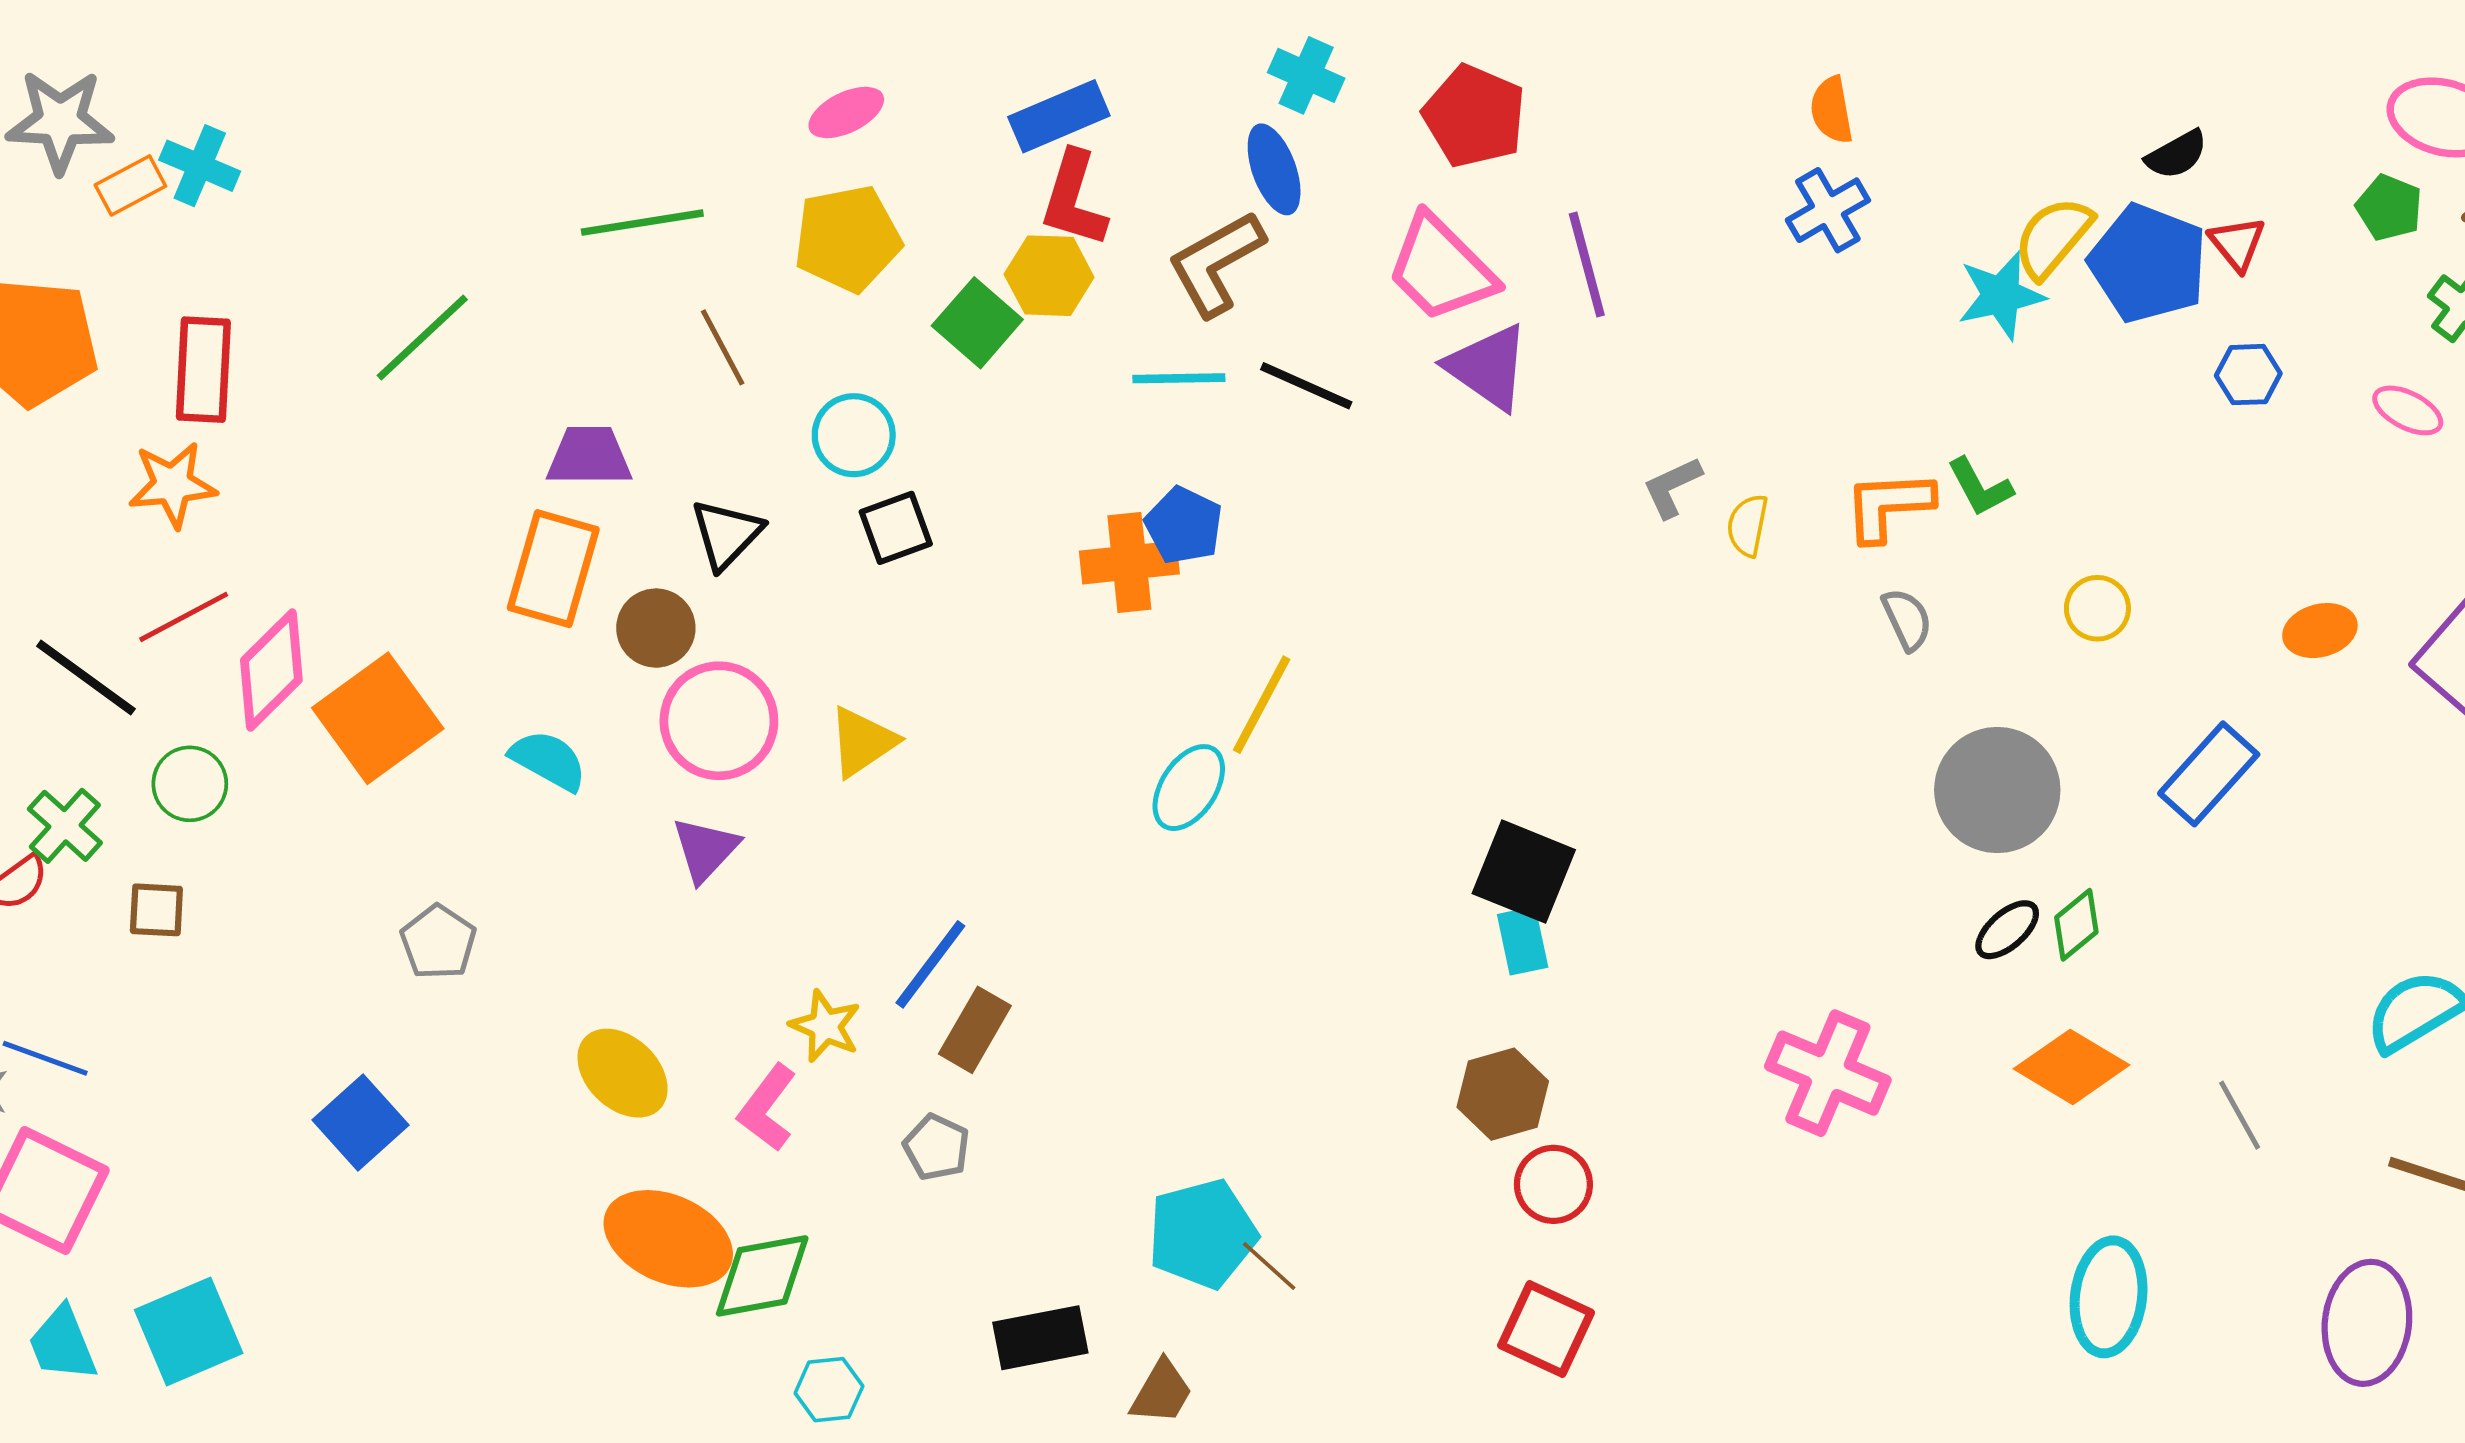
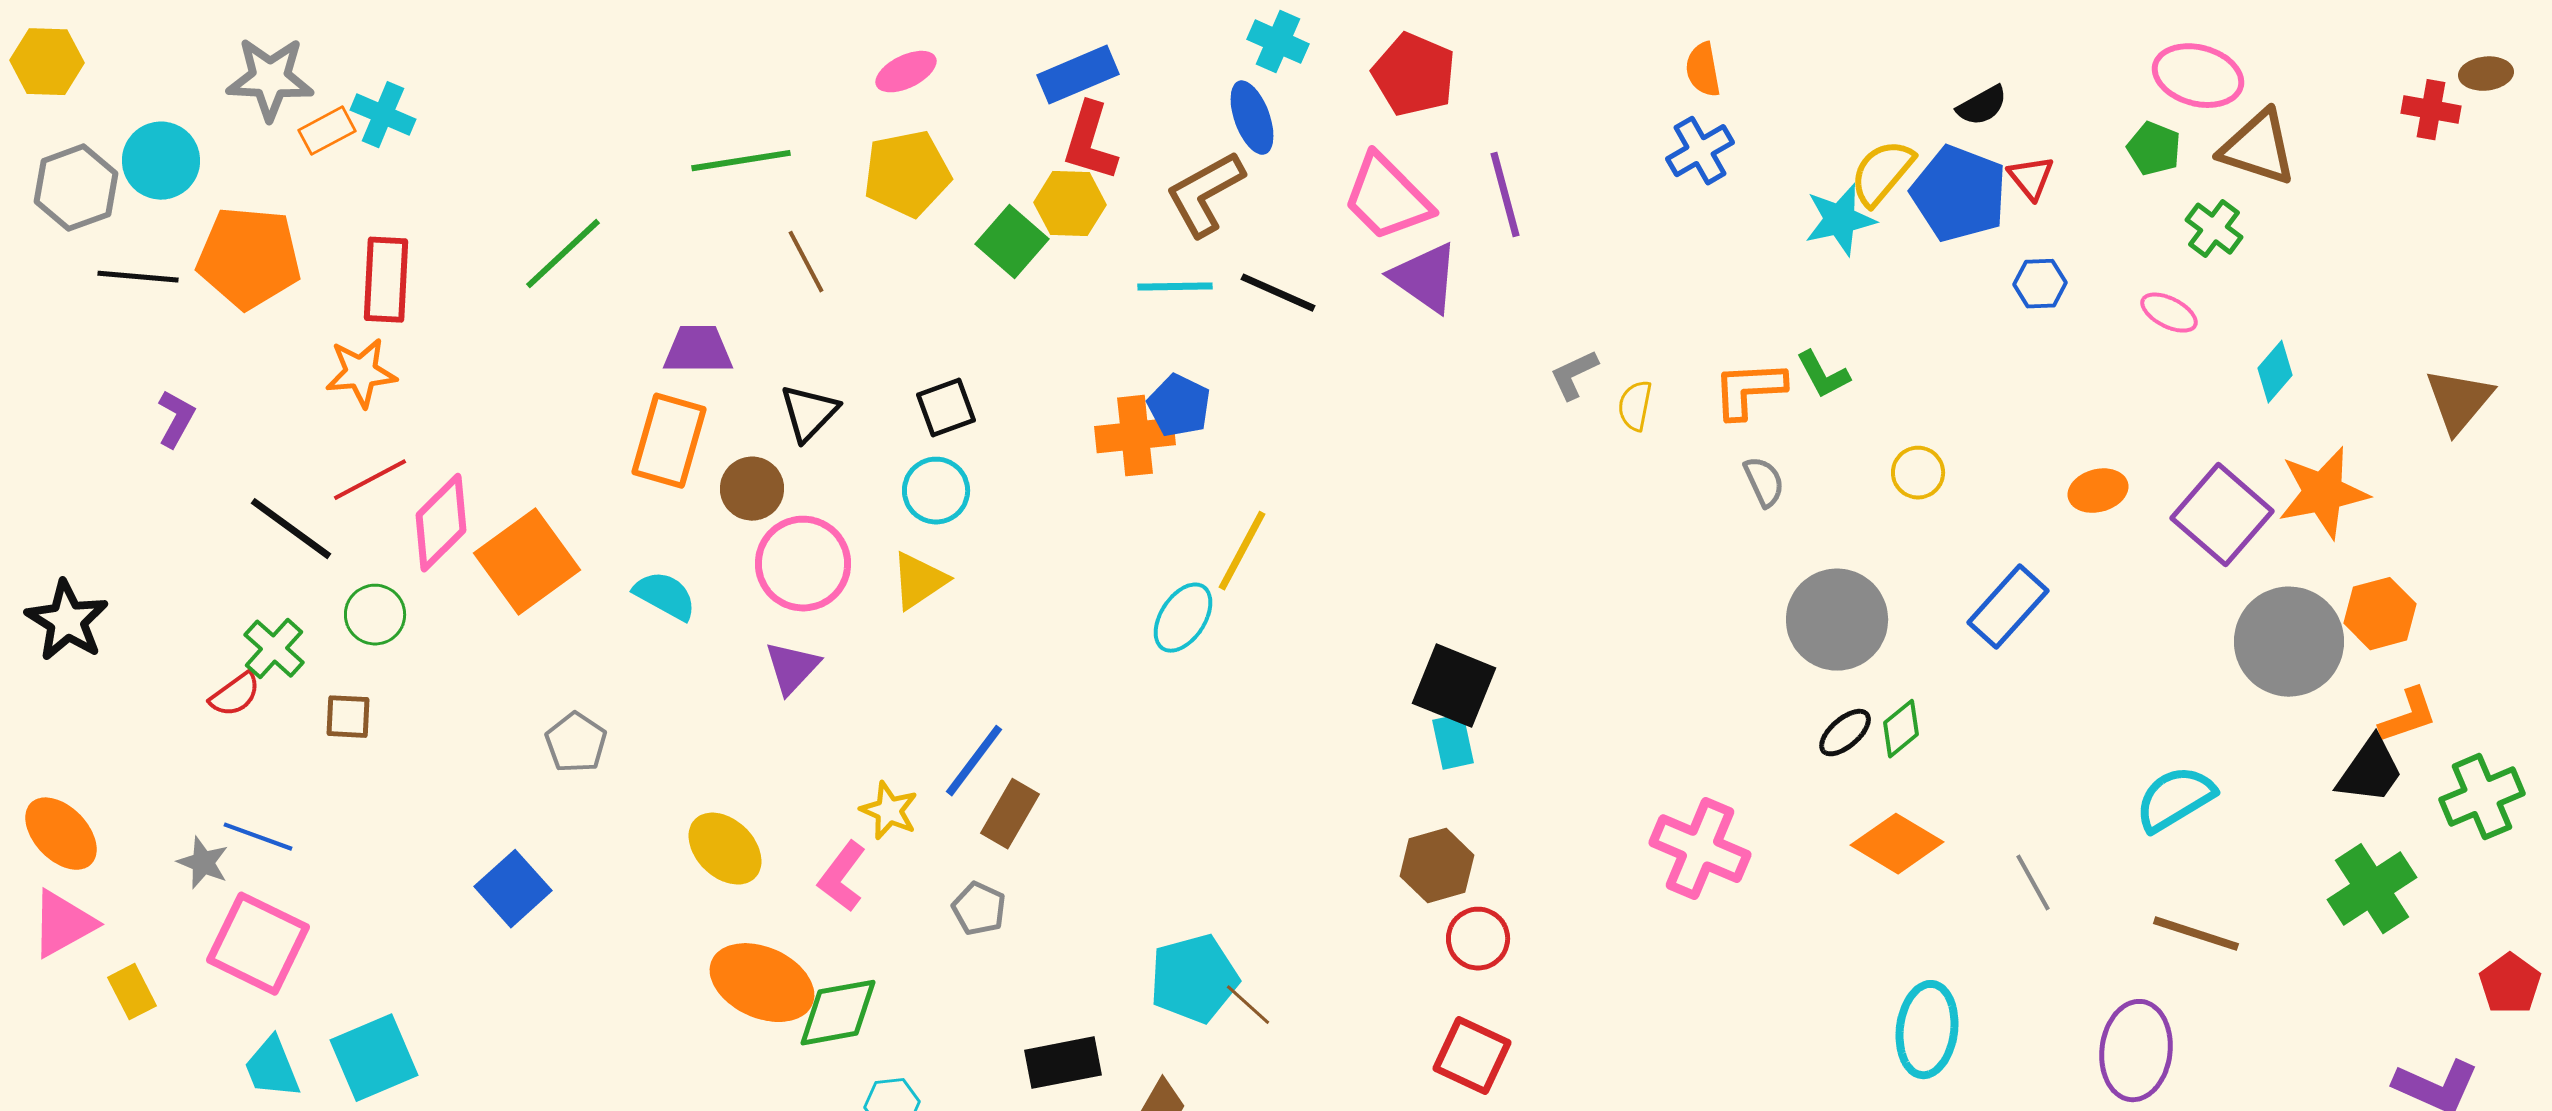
cyan circle: (854, 435) -> (936, 491), moved

